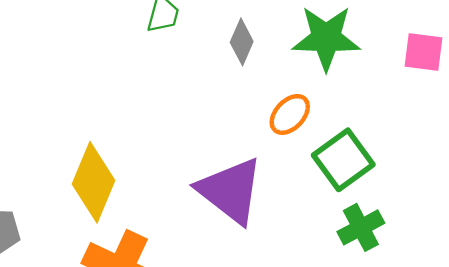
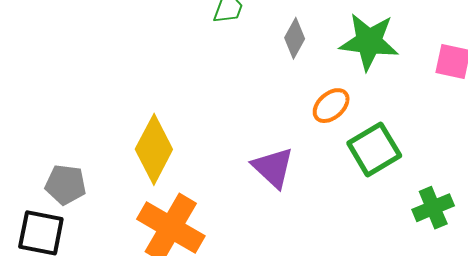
purple triangle: (230, 191) -> (273, 167), size x0.7
green cross: (361, 227) -> (433, 208), moved

